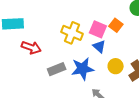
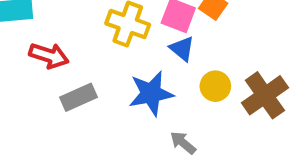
gray rectangle: (57, 69) -> (79, 97), moved

